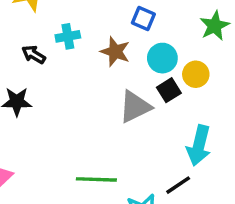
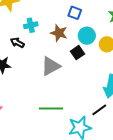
black arrow: (34, 55) -> (17, 43), moved
black square: (169, 90) -> (78, 53), moved
gray triangle: (135, 107) -> (51, 66), moved

